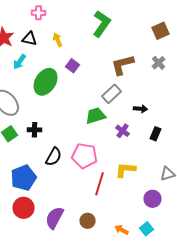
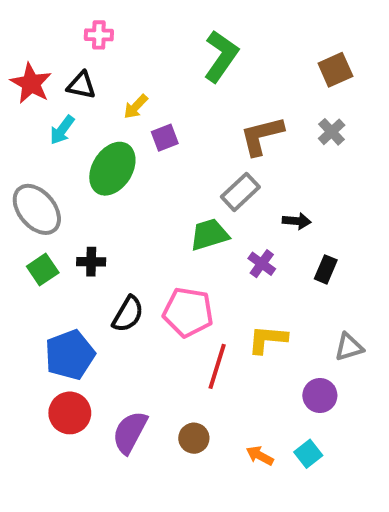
yellow arrow: (58, 40) -> (136, 107), moved, turned -112
purple square: (73, 66) -> (165, 138), turned 32

